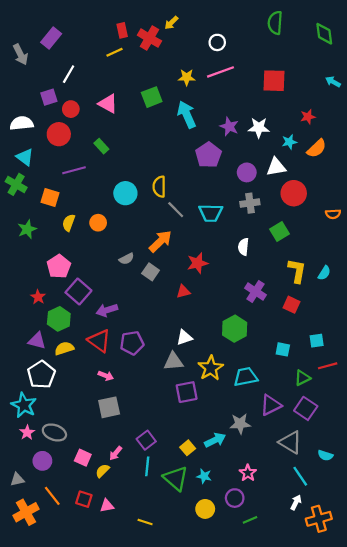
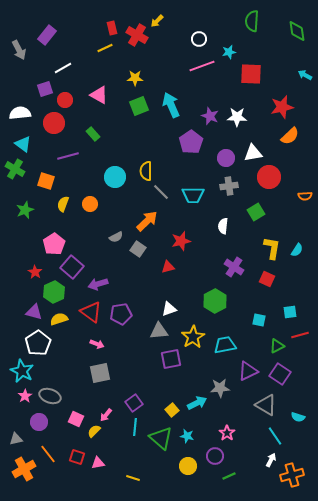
white line: (69, 74) -> (63, 68), turned 30
yellow star: (187, 77) -> (135, 78), moved
green square: (152, 97) -> (139, 106), moved
red star: (308, 117) -> (282, 107), size x1.6
cyan star: (289, 142) -> (229, 52), moved

